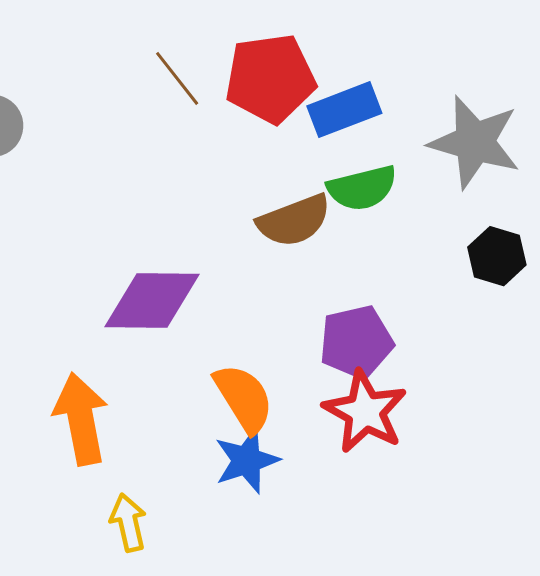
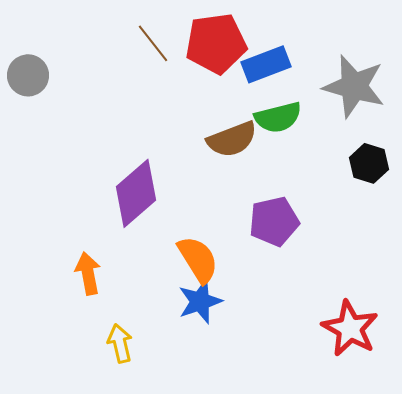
purple diamond: (152, 300) -> (136, 193), turned -42
red star: (365, 412) -> (350, 328), moved
orange arrow: (81, 419) -> (88, 273), size x0.7

